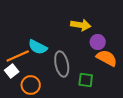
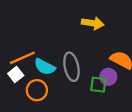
purple circle: (98, 42) -> (108, 77), moved
cyan semicircle: (38, 47) -> (45, 67), moved

